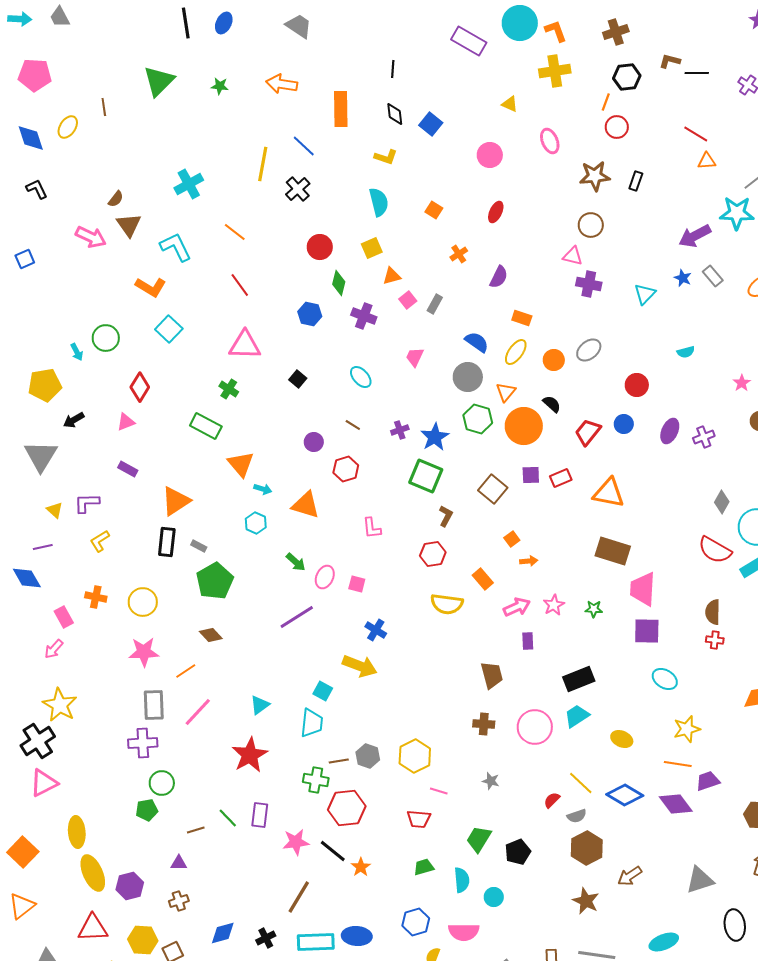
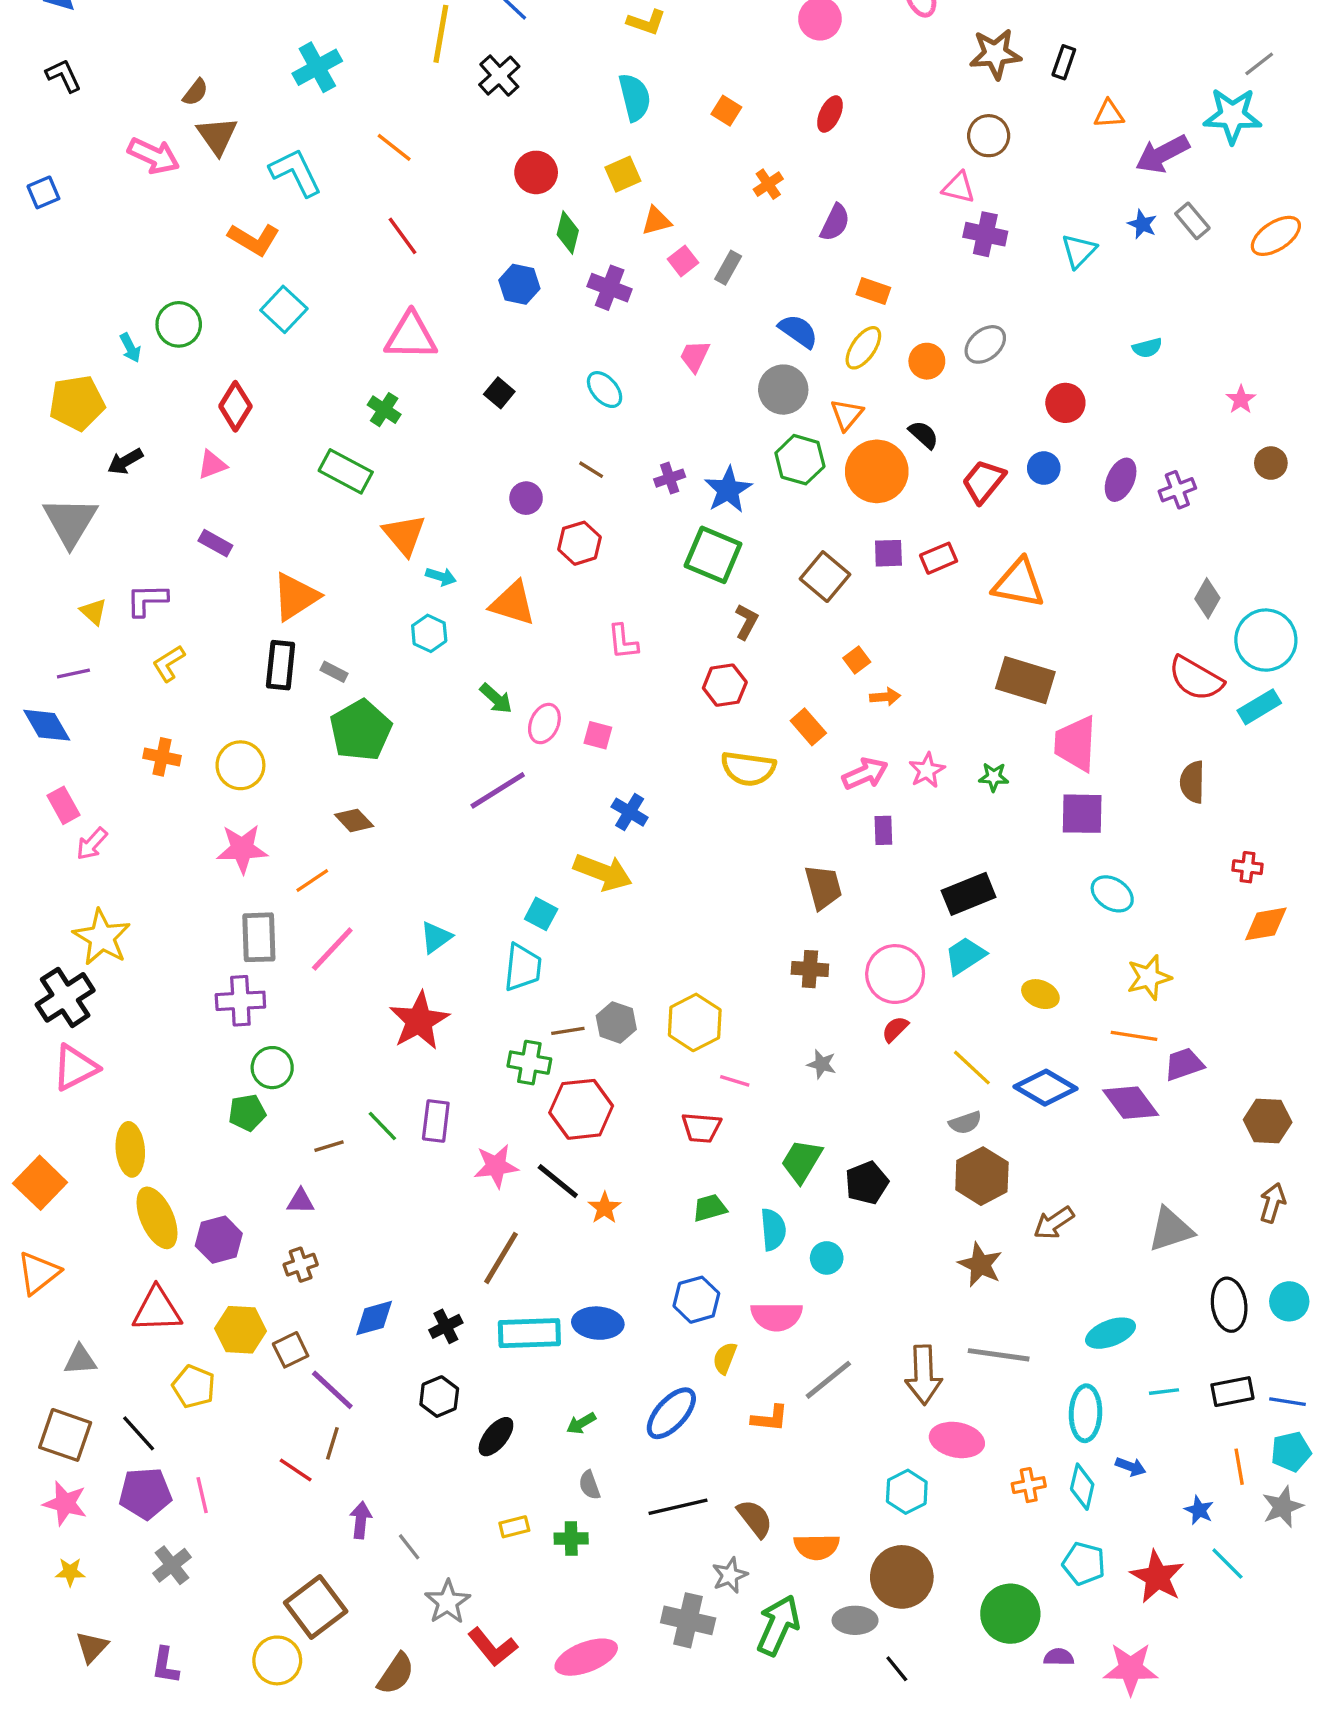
orange triangle: (707, 161) -> (1109, 114), moved
pink rectangle: (64, 617) -> (63, 805), moved
red cross: (715, 640) -> (1247, 867), moved
red semicircle: (552, 800) -> (895, 1029), moved

